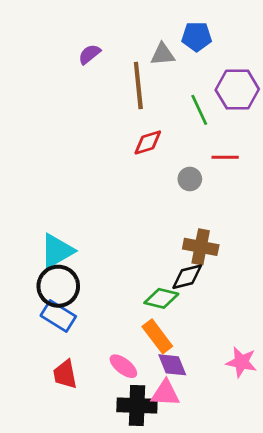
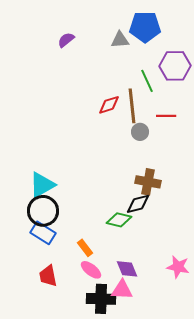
blue pentagon: (197, 37) -> (145, 27), size x1.4
brown line: (138, 85) -> (132, 106), moved
orange rectangle: (157, 336) -> (85, 248), moved, size x0.7

